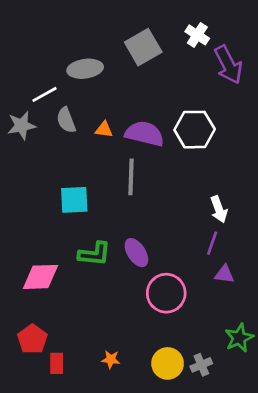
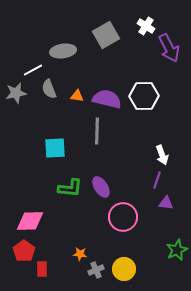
pink diamond: (40, 277) -> (30, 221), moved
orange star: (111, 359) -> (80, 254), moved
gray cross: (201, 365) -> (96, 270), moved

